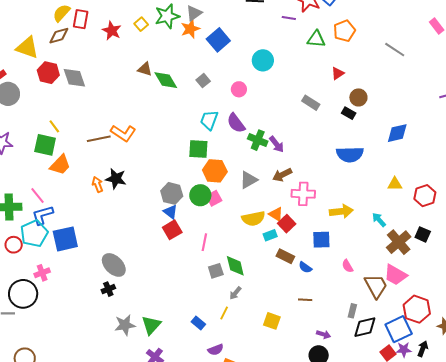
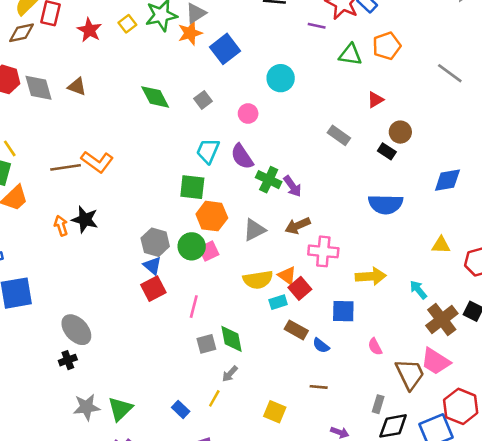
brown triangle: (145, 69) -> (77, 87), moved

